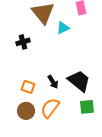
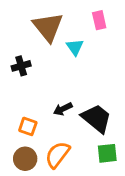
cyan triangle: (63, 28) -> (75, 47), turned -40
black arrow: (53, 82) -> (63, 109), moved, turned 96

